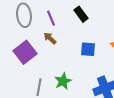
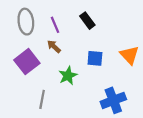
green star: (63, 81) -> (68, 76), moved

